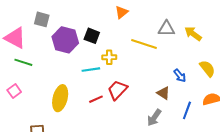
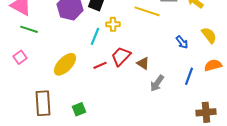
cyan line: (91, 70) -> (95, 36), turned -60
brown triangle: (163, 93) -> (143, 63), moved
yellow ellipse: (60, 98) -> (65, 64), turned 30

